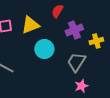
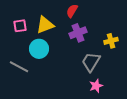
purple cross: (74, 30) -> (78, 33), moved
cyan circle: (44, 49) -> (39, 49), moved

